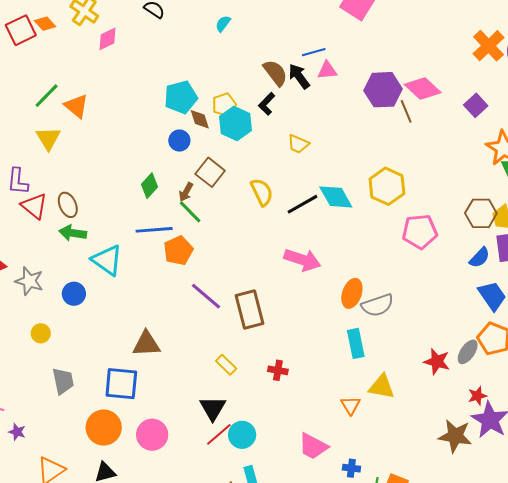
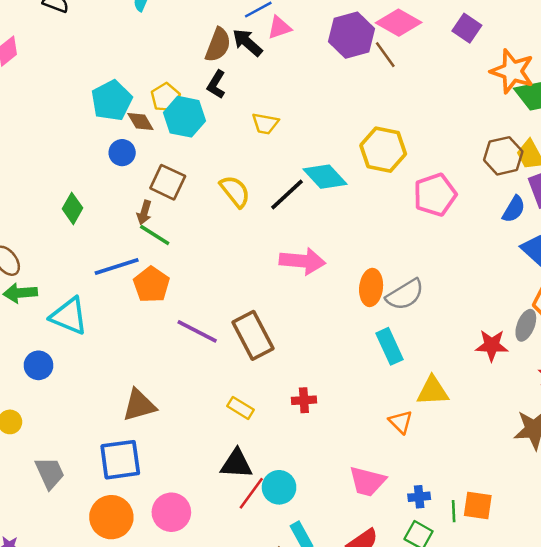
brown semicircle: (275, 73) -> (218, 45), turned 72
green diamond: (149, 186) -> (72, 208), moved
black triangle: (213, 408) -> (236, 464), turned -44

